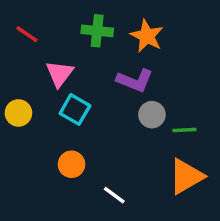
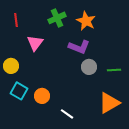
green cross: (97, 31) -> (57, 18), turned -30
red line: (27, 34) -> (16, 20), turned 48
cyan square: (75, 110) -> (19, 91), moved
green line: (184, 130) -> (114, 70), moved

